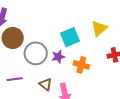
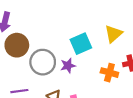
orange cross: (81, 65) -> (109, 73), moved

